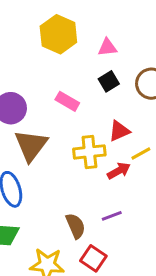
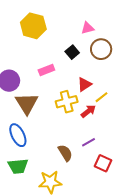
pink triangle: (107, 47) -> (88, 28), moved
pink rectangle: (67, 101) -> (46, 70), turned -42
red square: (93, 258) -> (103, 163), moved

